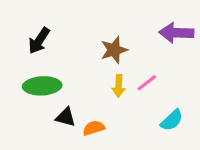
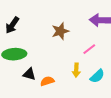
pink line: (147, 83) -> (89, 49), moved
yellow arrow: (119, 86) -> (76, 70), moved

